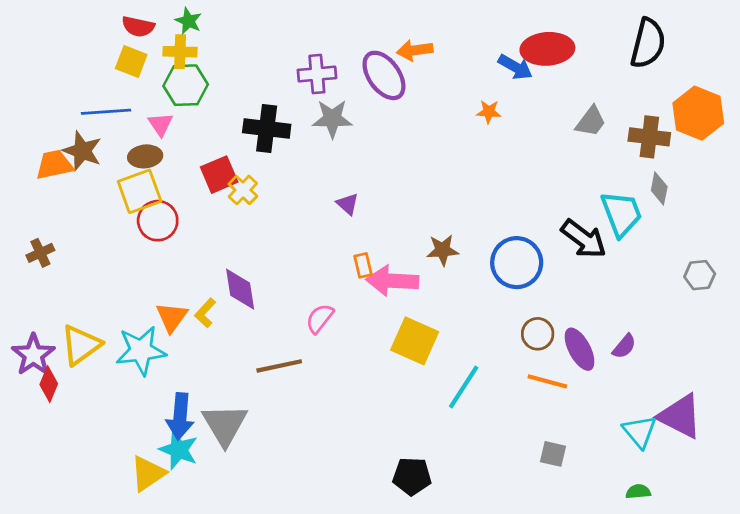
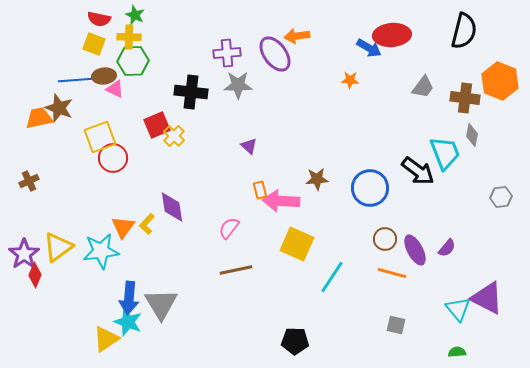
pink triangle: (160, 124) -> (115, 89), turned -30
brown ellipse: (145, 156) -> (104, 76), moved
brown line: (279, 366) -> (236, 270), moved

